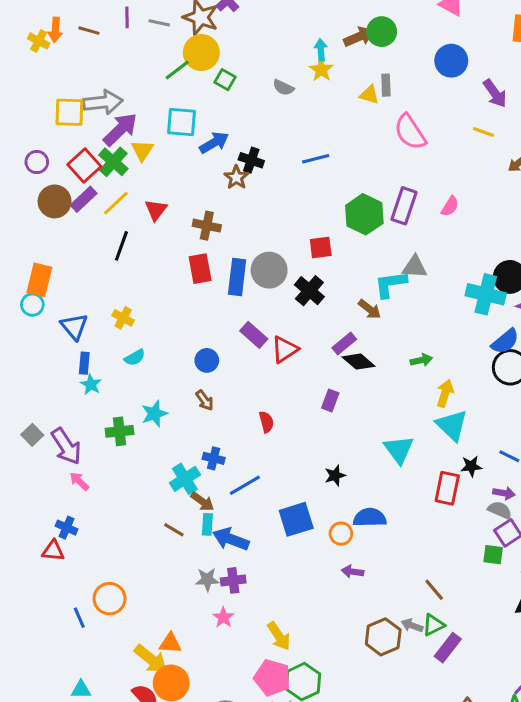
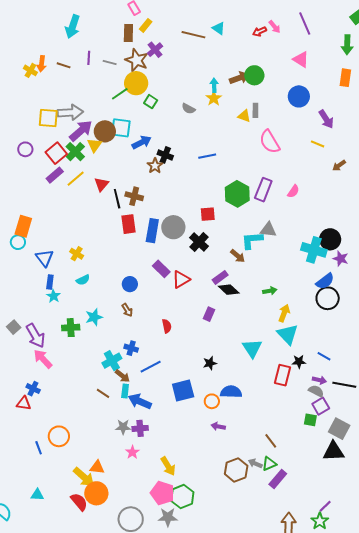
brown circle: (55, 201) -> (105, 131), moved
black line: (121, 246) -> (117, 199), moved, turned -36
pink arrow: (79, 481) -> (43, 359), size x1.5

